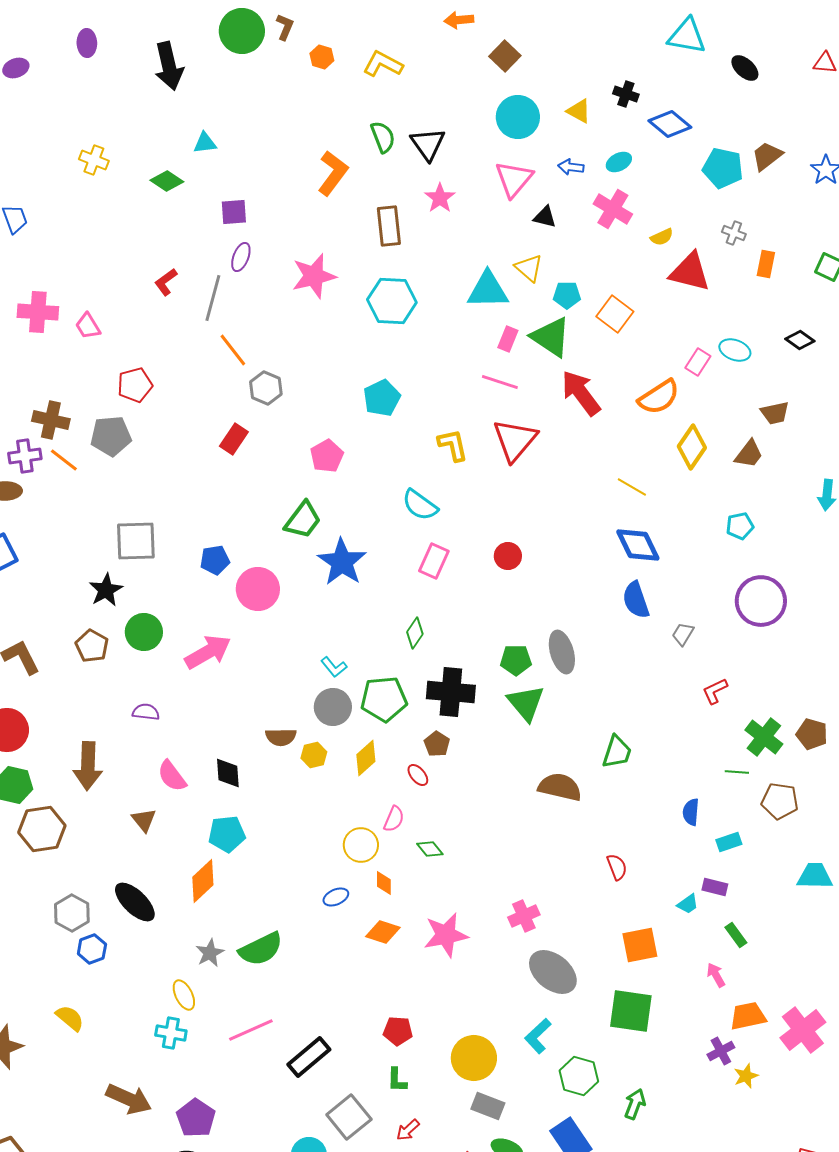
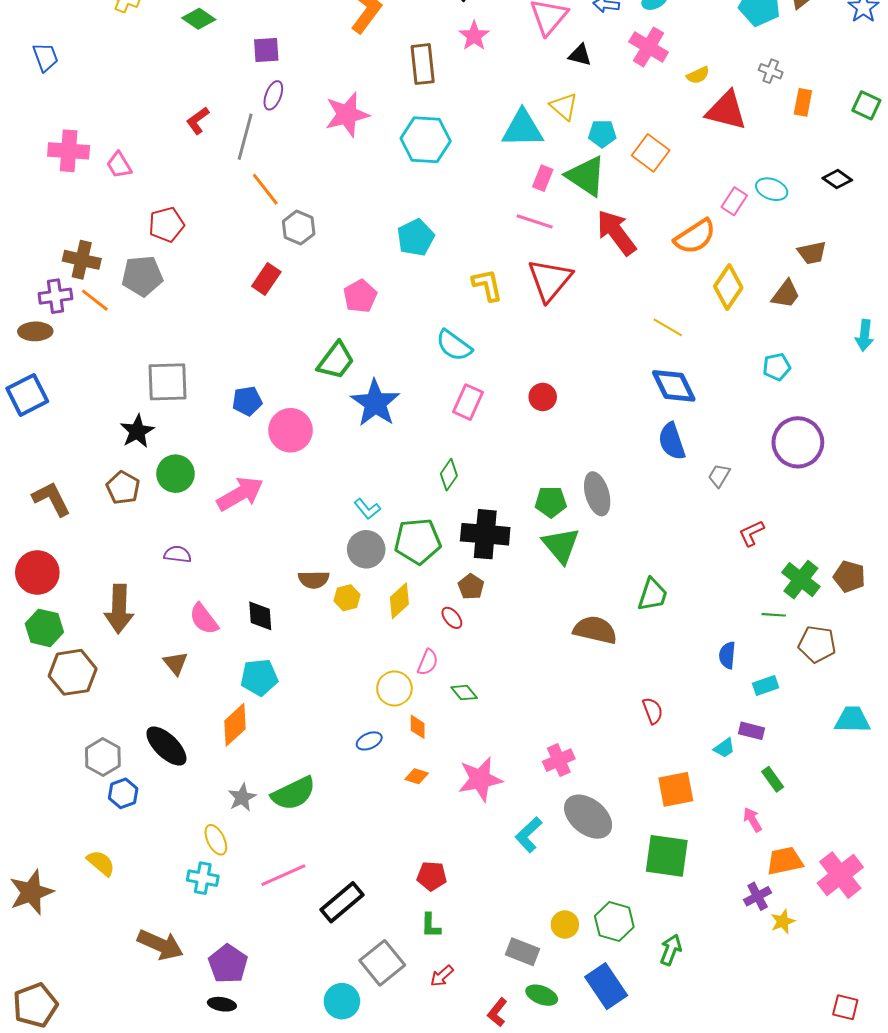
orange diamond: (383, 932) -> (417, 776), size x0.7
cyan L-shape: (538, 1036) -> (529, 835), moved
yellow circle: (474, 1058) -> (565, 925), moved, size x0.6

